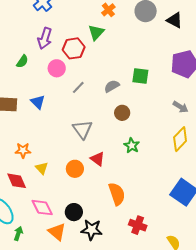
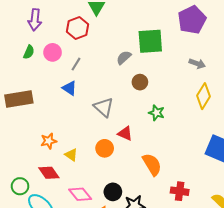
purple arrow: (45, 38) -> (35, 20), moved
pink circle: (57, 68) -> (53, 52), moved
green square: (140, 76) -> (150, 41), size x1.5
gray line: (78, 87) -> (76, 64), moved
blue triangle: (38, 102) -> (69, 88), moved

